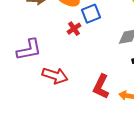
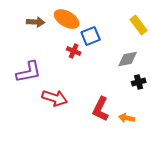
red cross: (74, 29) -> (74, 51), turned -32

